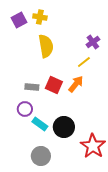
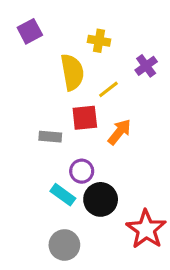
yellow cross: (40, 17) -> (99, 41), moved
yellow line: (84, 62) -> (108, 89), moved
red square: (54, 85) -> (85, 118), moved, turned -30
purple circle: (25, 109) -> (82, 171), moved

